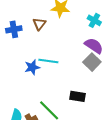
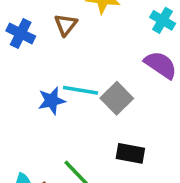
blue cross: (14, 29) -> (21, 33), turned 35
gray square: (92, 62) -> (117, 98), moved

